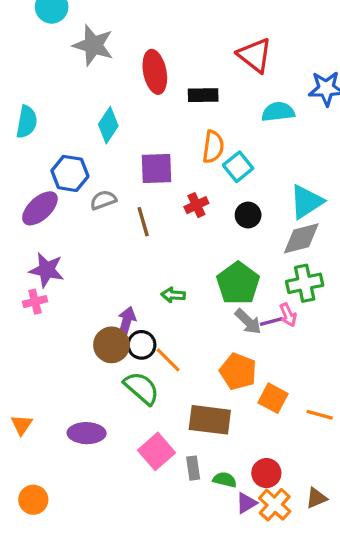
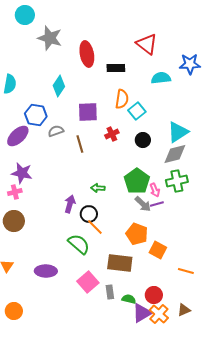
pink arrow: (288, 315) -> (155, 190), moved
brown circle: (112, 345) -> (14, 221), moved
black circle: (142, 345) -> (89, 214), moved
orange line: (320, 415) -> (186, 271), moved
purple triangle: (246, 503) -> (142, 313), size x1.5

